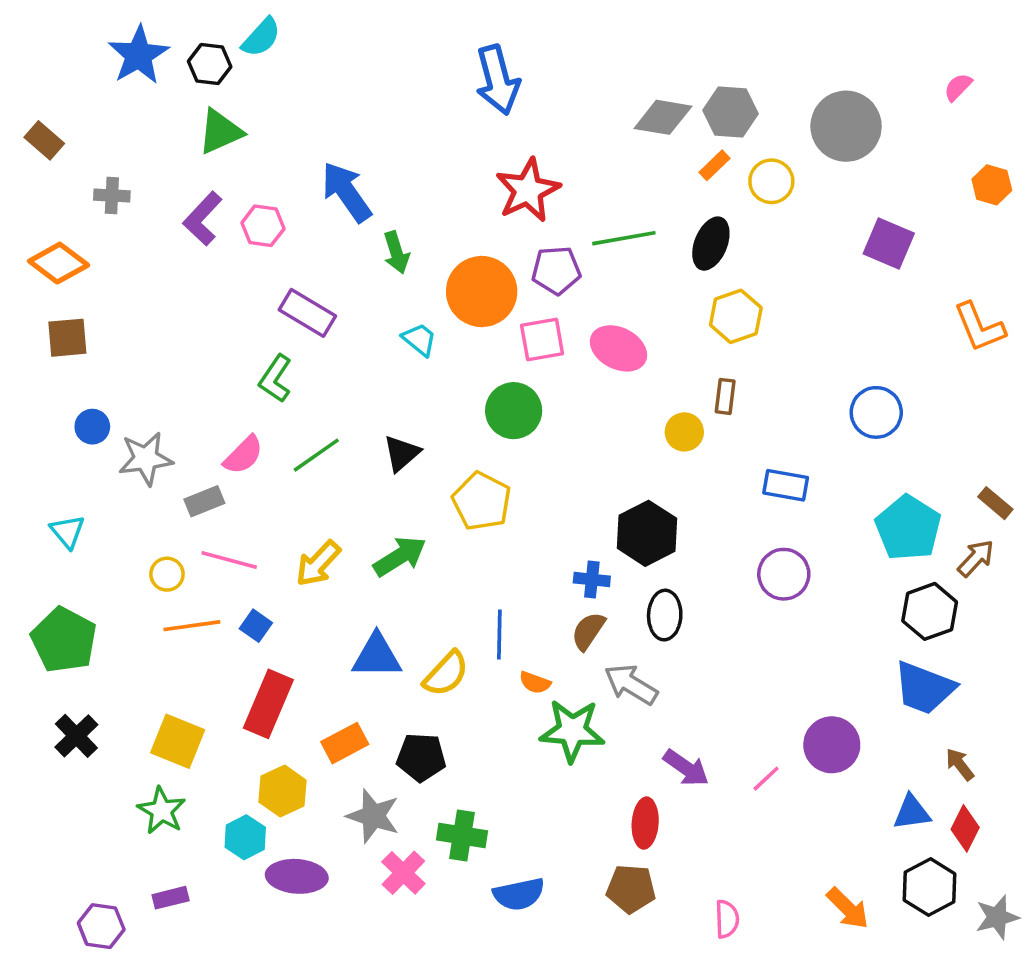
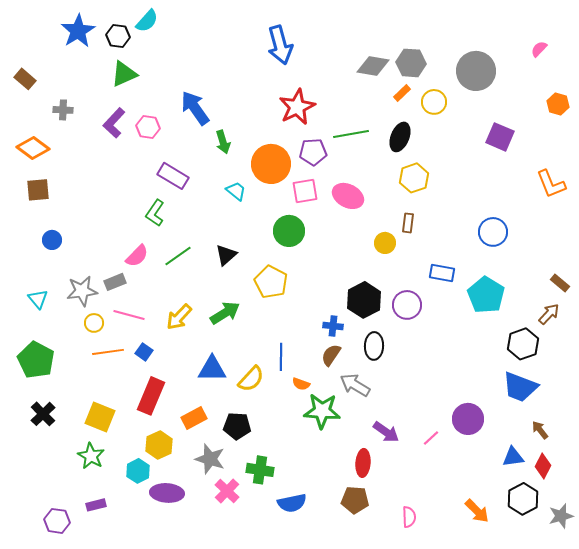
gray star: (146, 459) -> (82, 291), moved
cyan pentagon: (908, 528) -> (486, 295), moved
purple circle: (784, 574) -> (407, 305), moved

